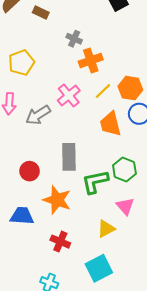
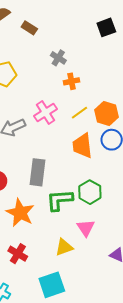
orange cross: (91, 61) -> (72, 81), size x0.7

